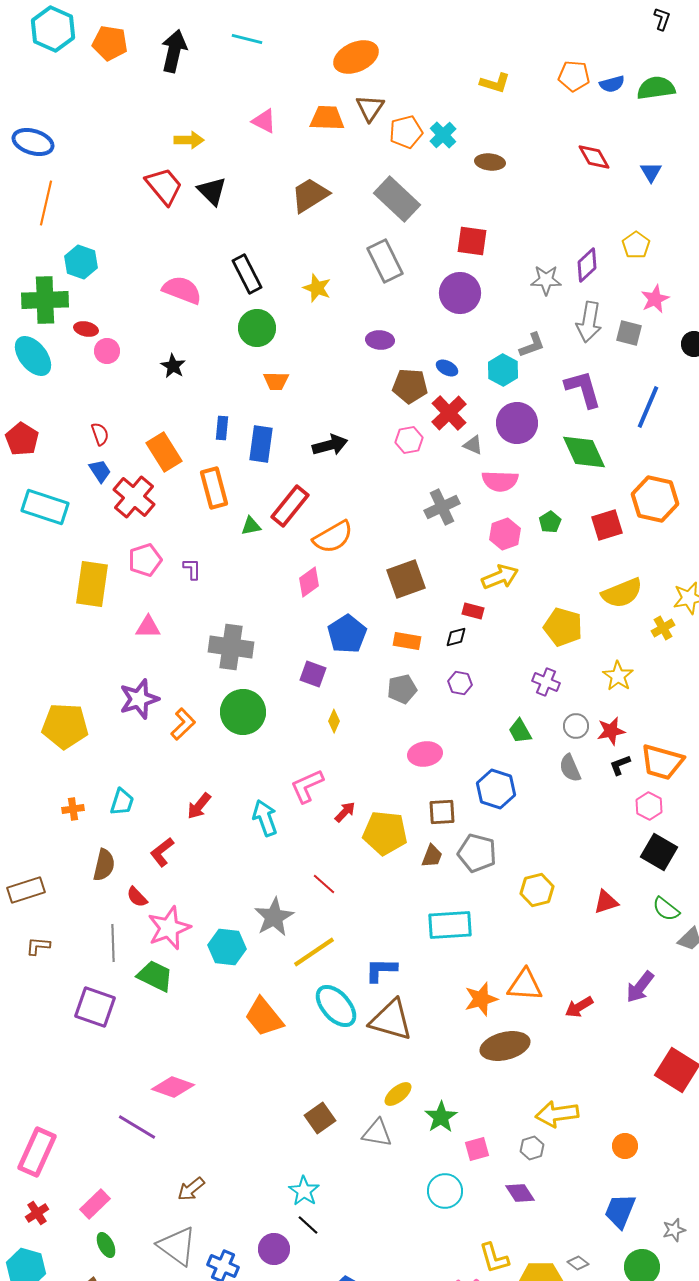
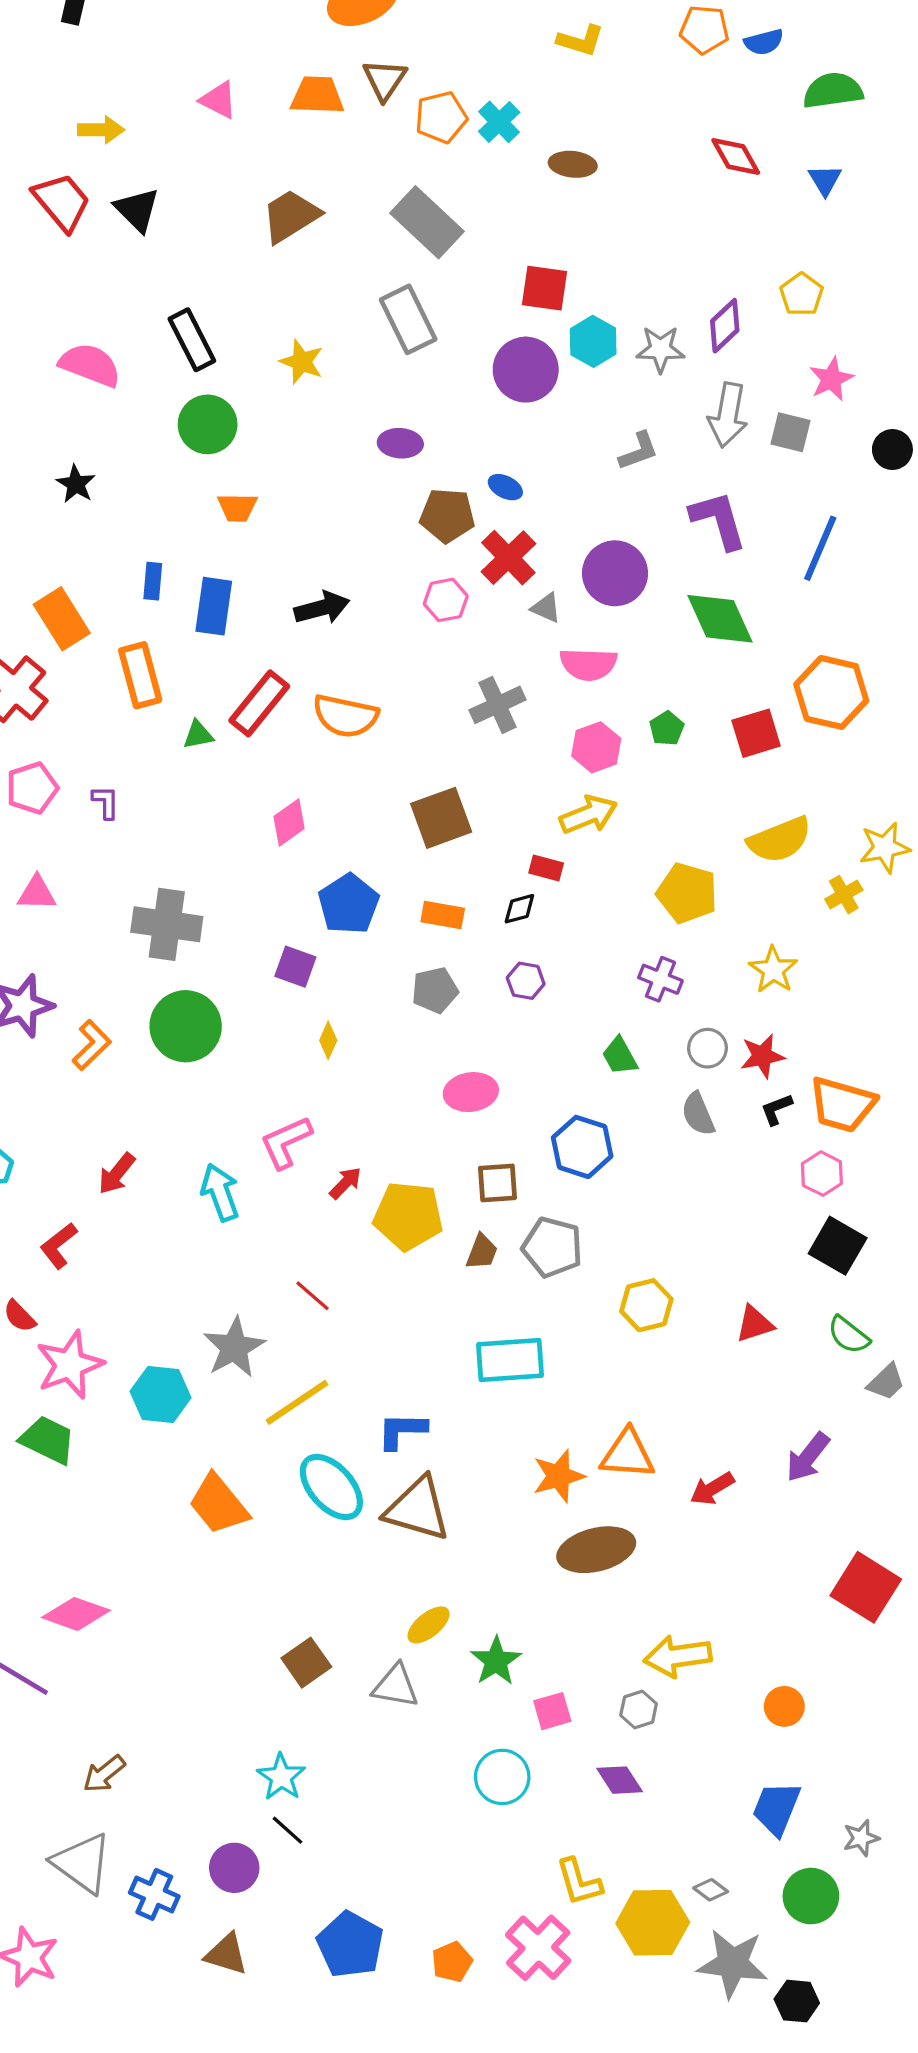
green semicircle: (656, 88) -> (833, 91), moved
cyan hexagon: (503, 370) -> (593, 341), moved
orange semicircle: (333, 537) -> (345, 716), moved, turned 42

